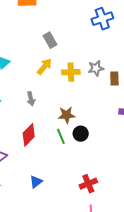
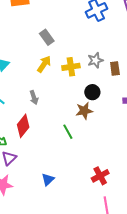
brown star: (67, 115) -> (84, 111), moved
black circle: (81, 134) -> (92, 92), moved
red diamond: (29, 135) -> (23, 126), moved

